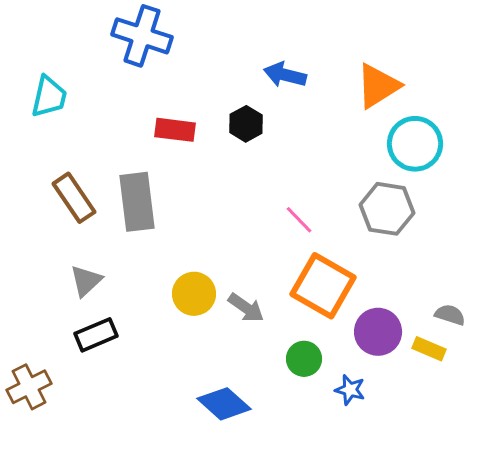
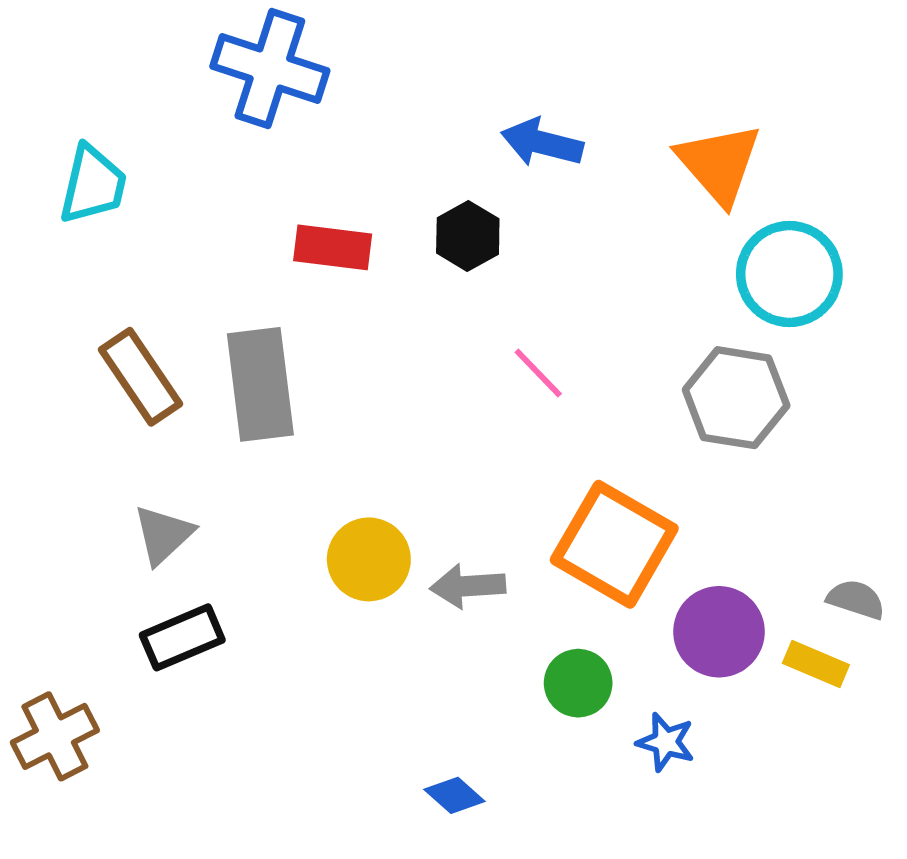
orange triangle: (378, 86) -> (719, 164), turned -39
pink line: (299, 220) -> (538, 373), moved
gray arrow: (246, 308) -> (468, 586), turned 141
blue diamond: (224, 404) -> (454, 795), moved, size x0.6

